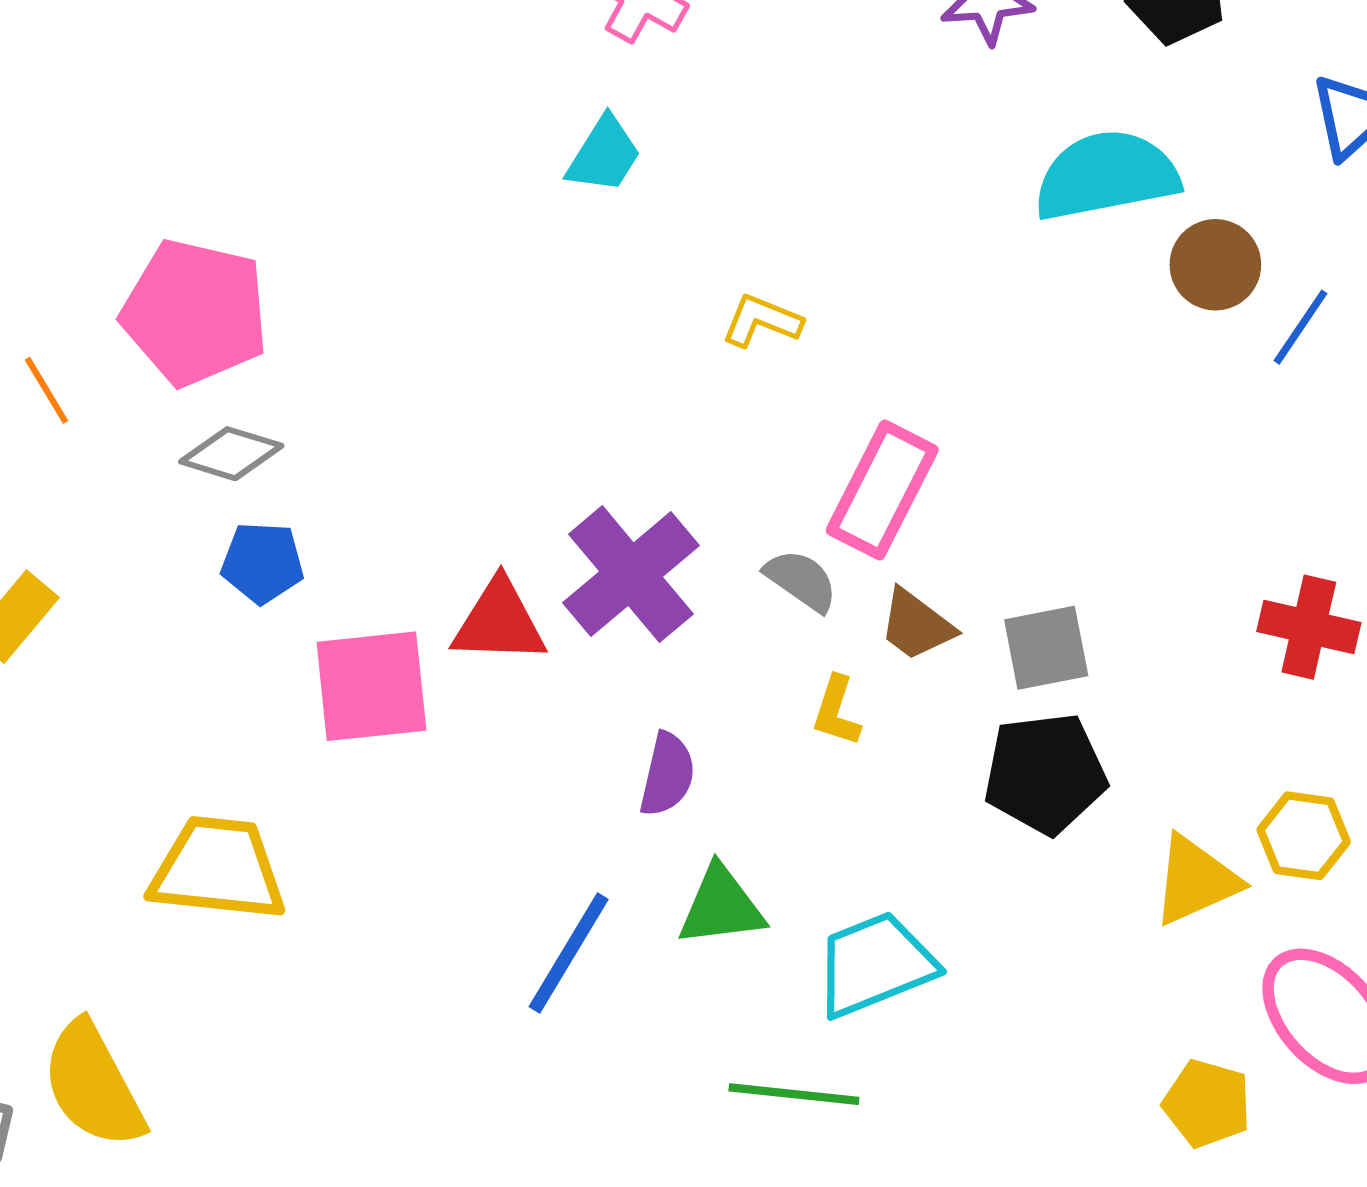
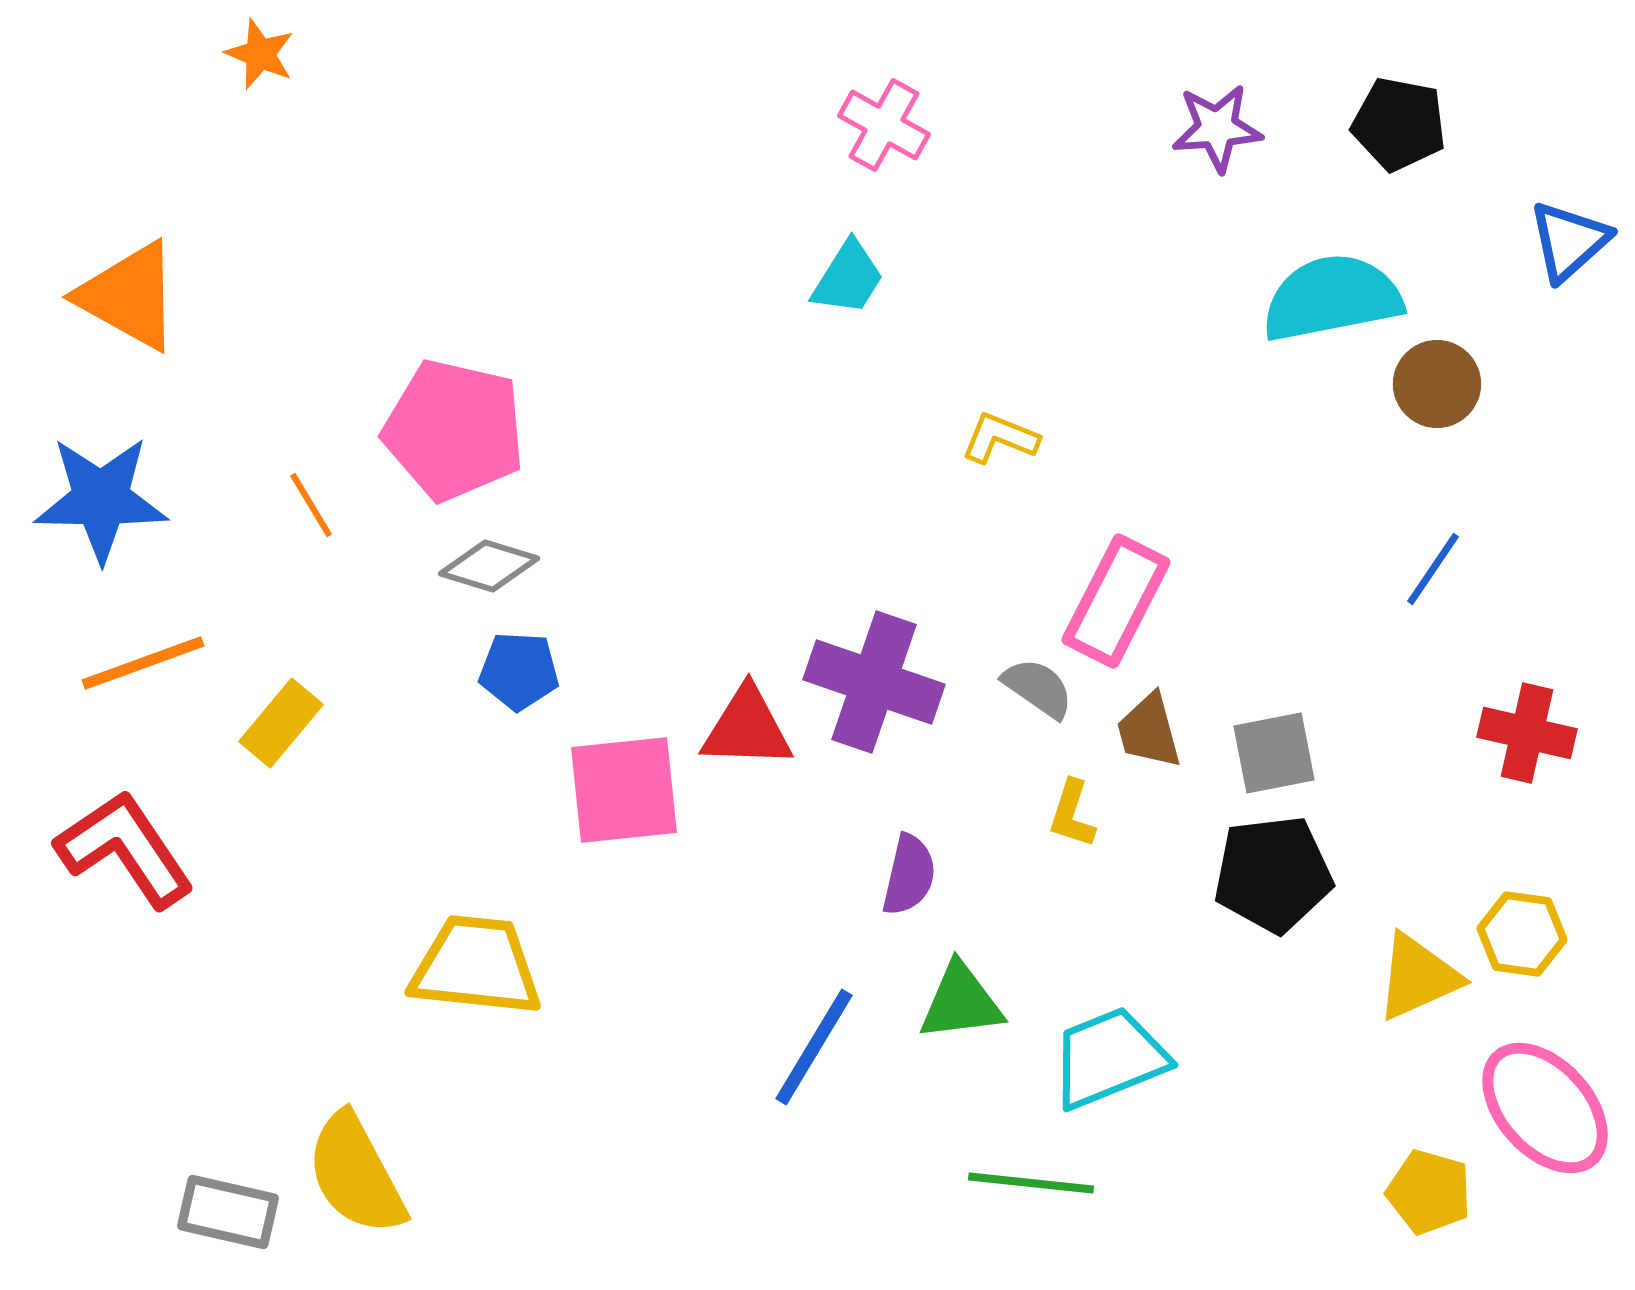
blue line: (1301, 327) -> (1433, 569), moved
purple cross: (631, 574) -> (874, 682), turned -31
brown trapezoid: (916, 625) -> (1149, 731), turned 38

